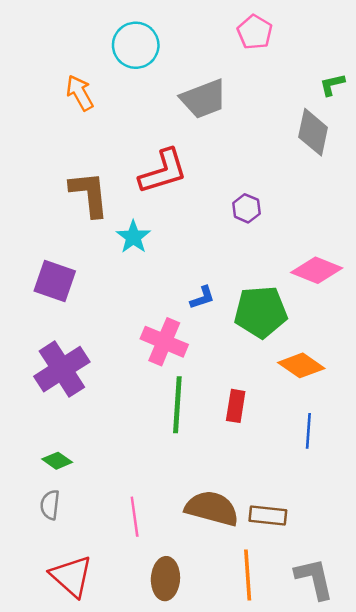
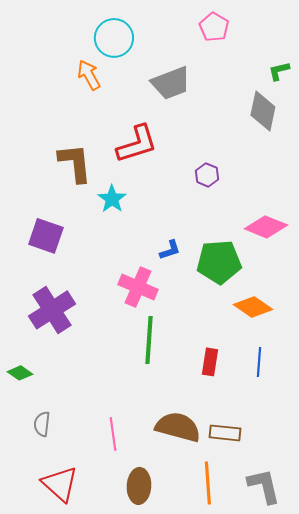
orange arrow: (80, 93) -> (89, 75), moved
red rectangle: (236, 406) -> (210, 362), moved
green diamond: (57, 461) -> (20, 373), moved

